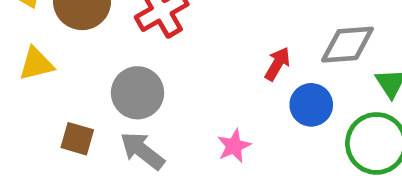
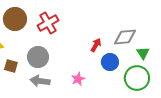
brown square: (77, 139) -> (11, 66), moved
gray arrow: (142, 151) -> (40, 81), turned -30

